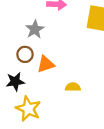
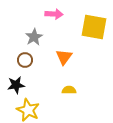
orange triangle: (46, 64) -> (64, 57), moved, turned -36

